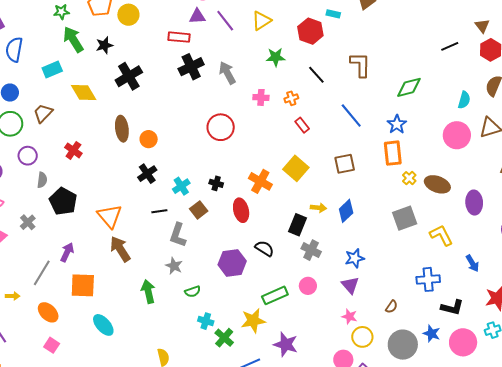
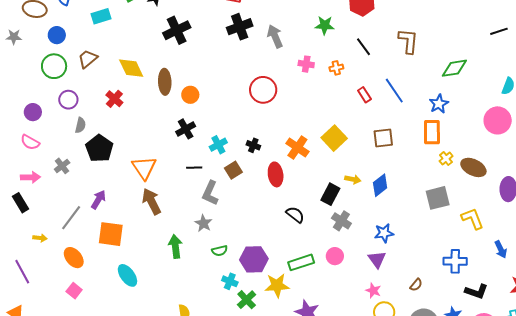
yellow diamond: (84, 93) -> (131, 68), moved
red rectangle: (302, 125) -> (364, 95), moved
purple hexagon: (232, 263) -> (254, 259), moved

